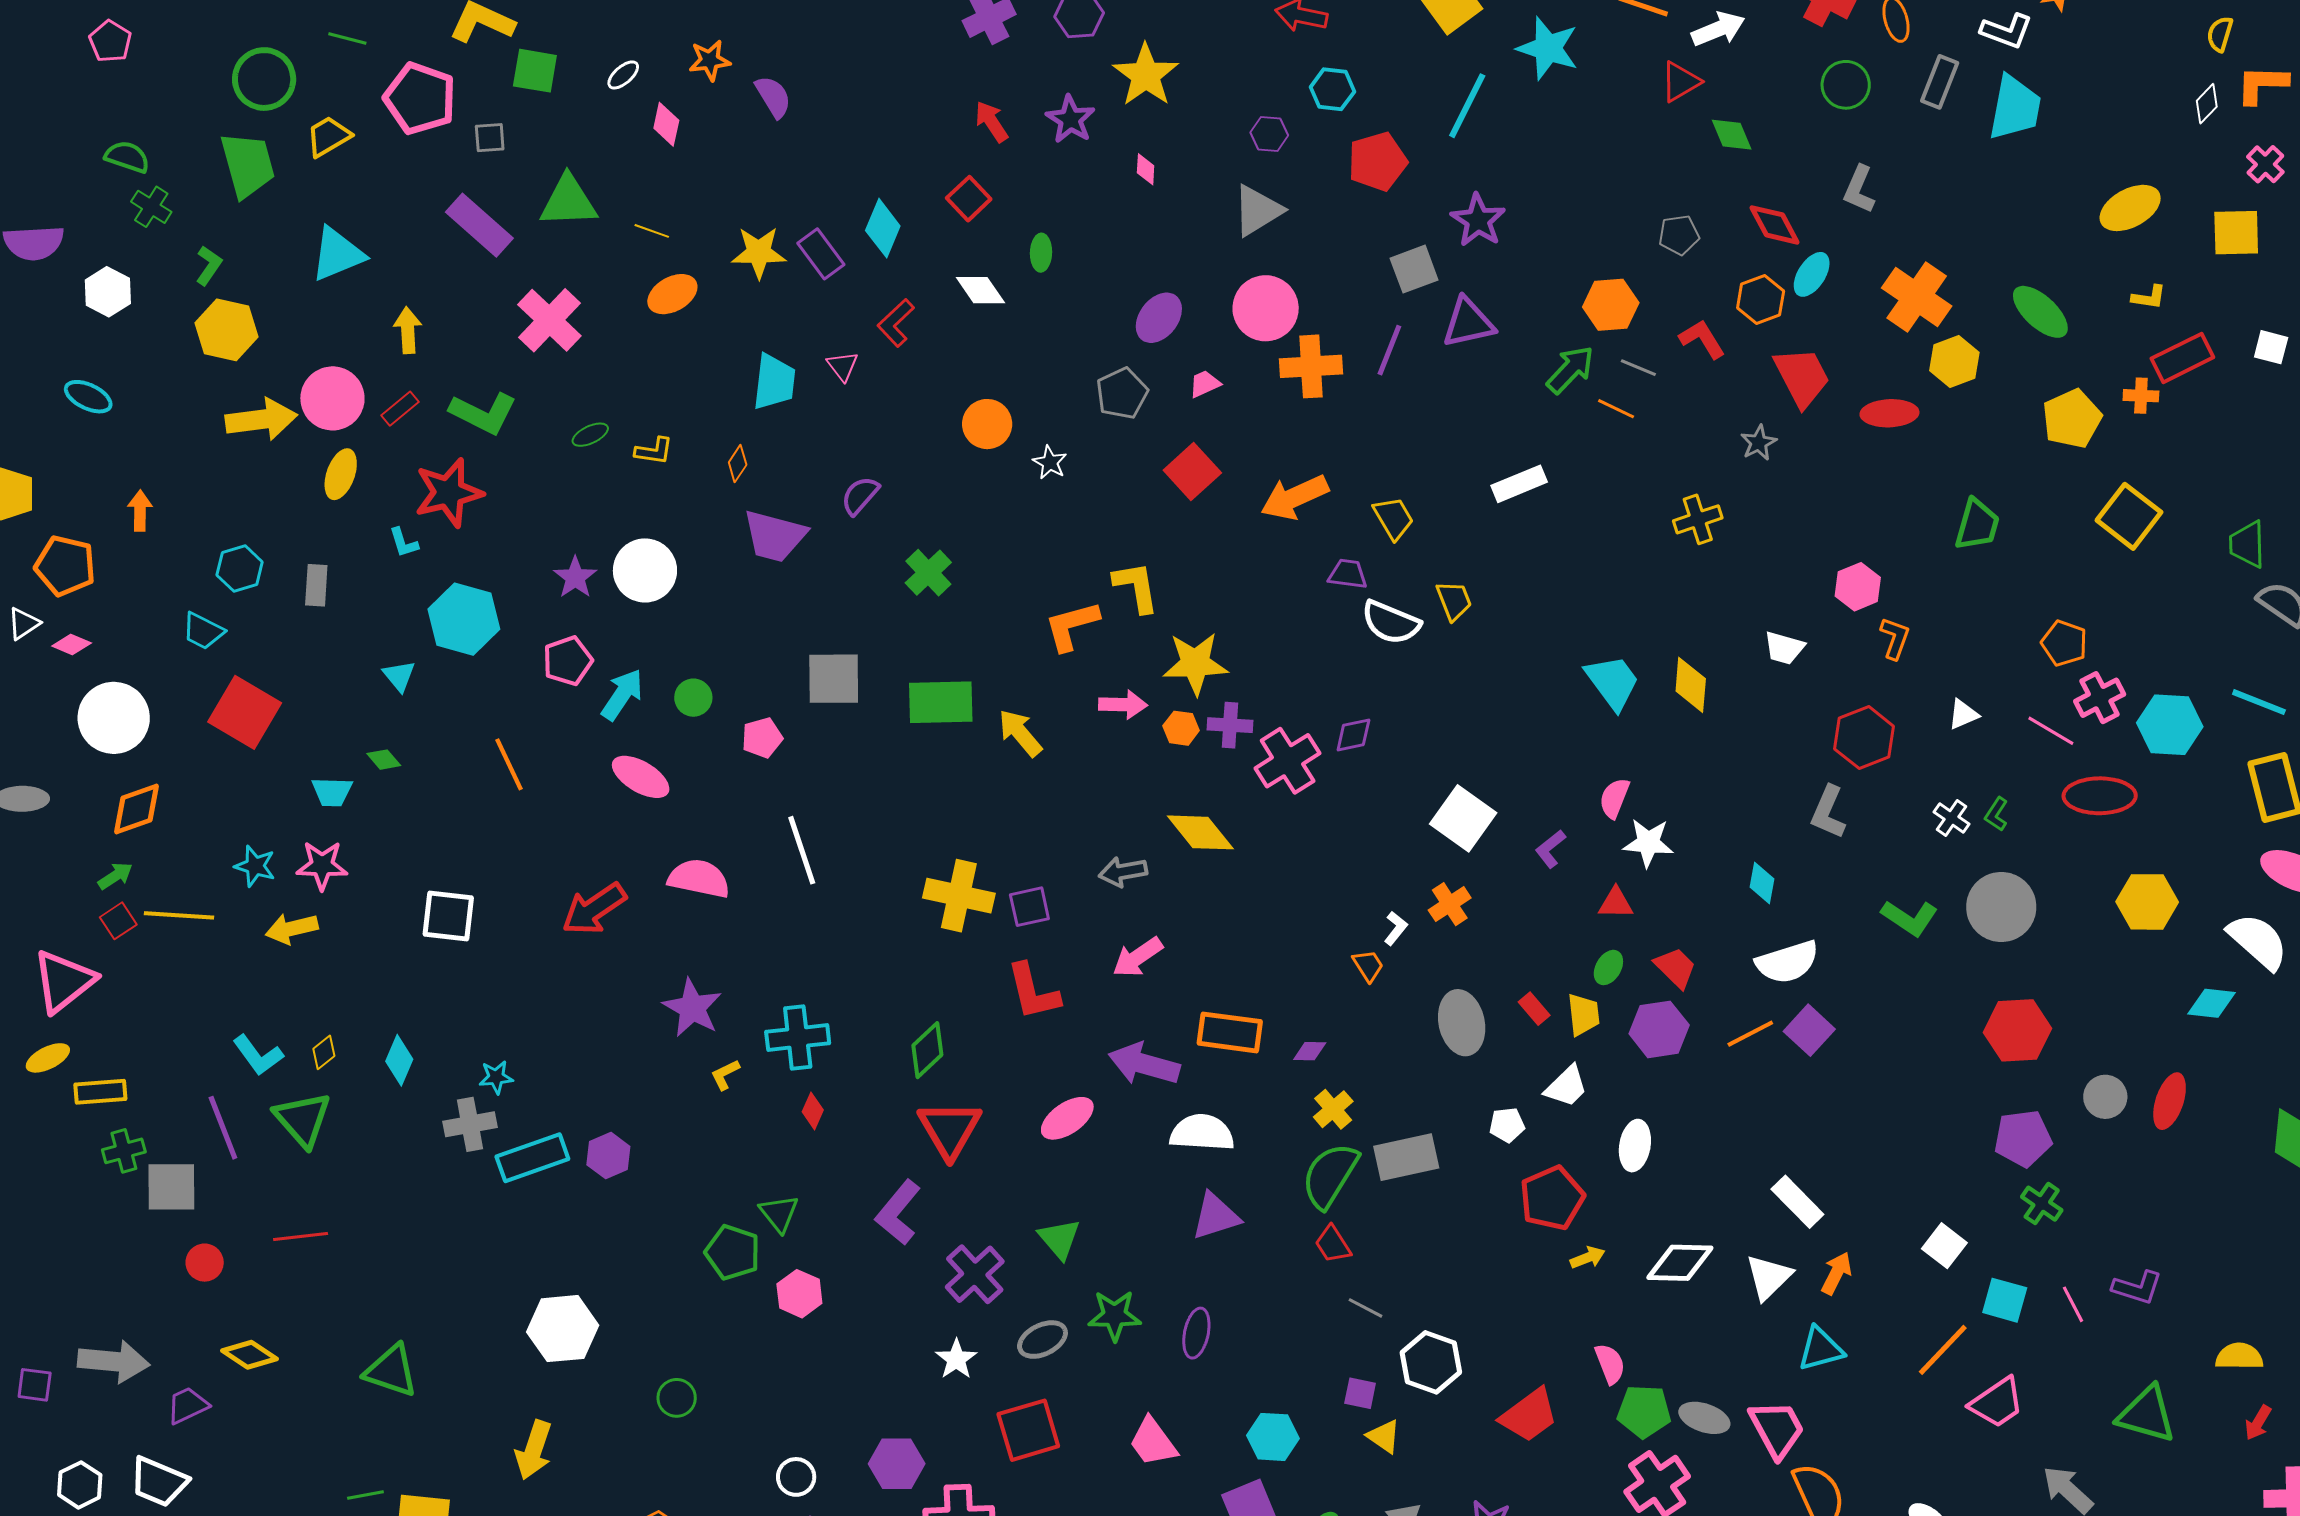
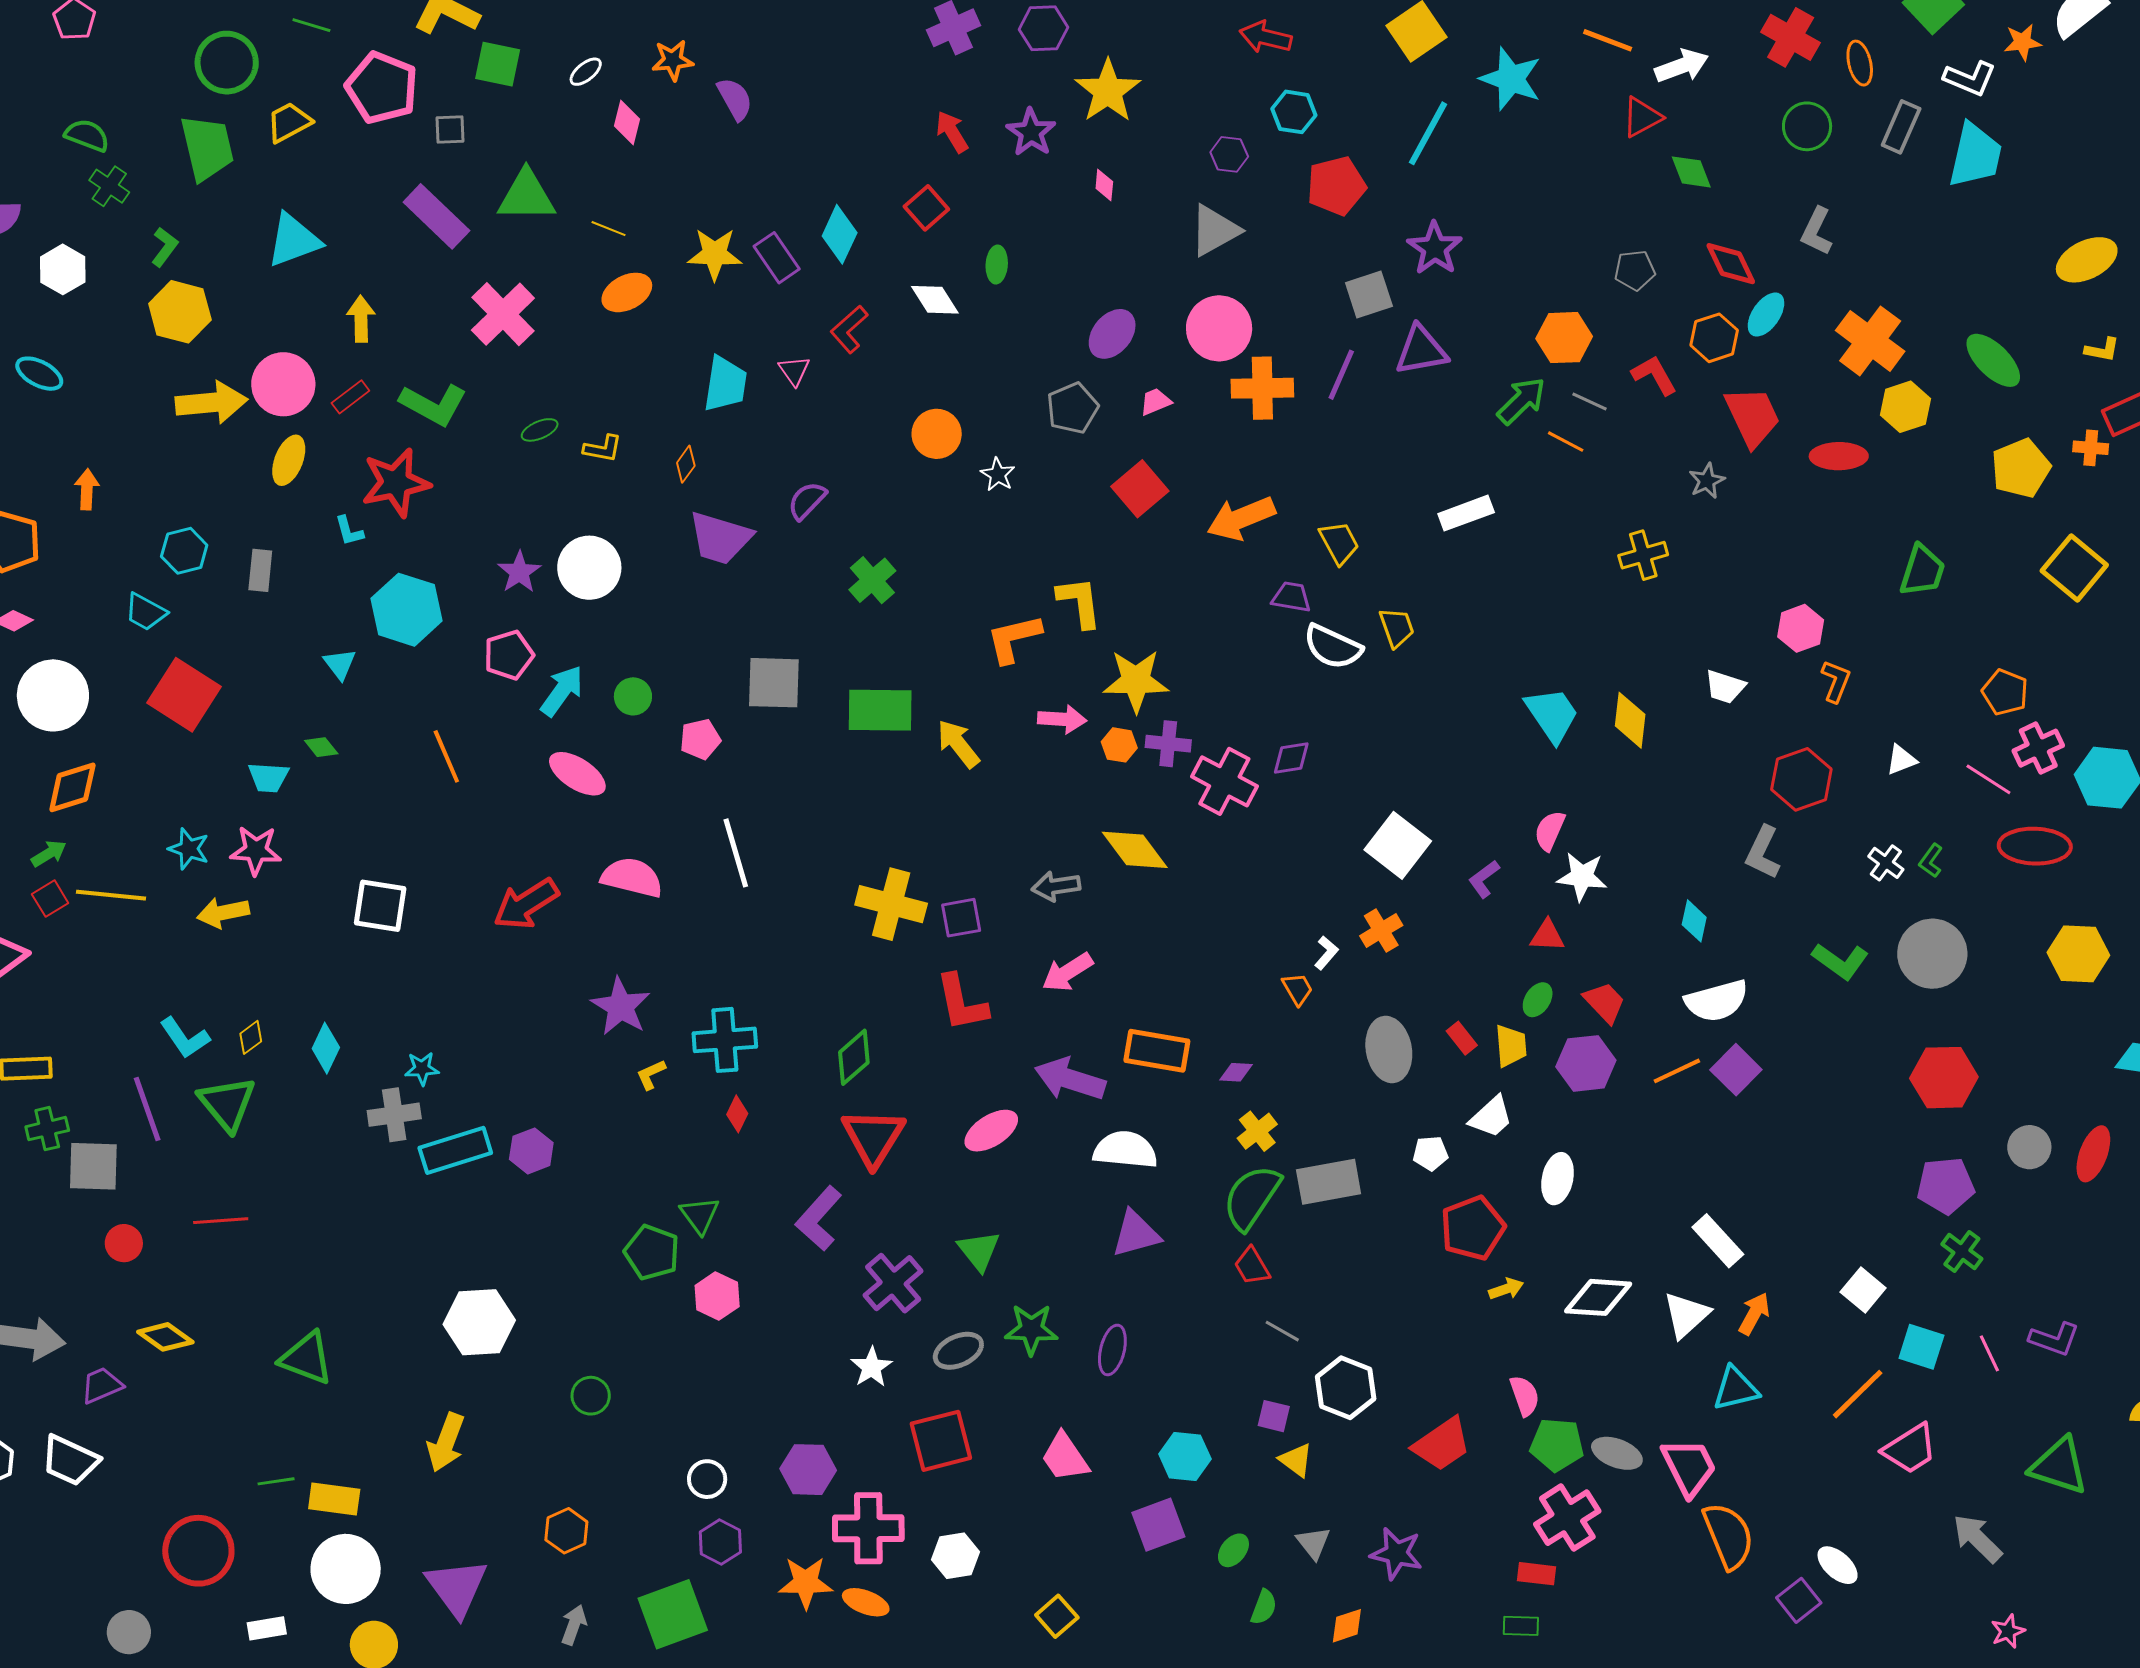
pink cross: (1288, 761) -> (1224, 781), turned -32

